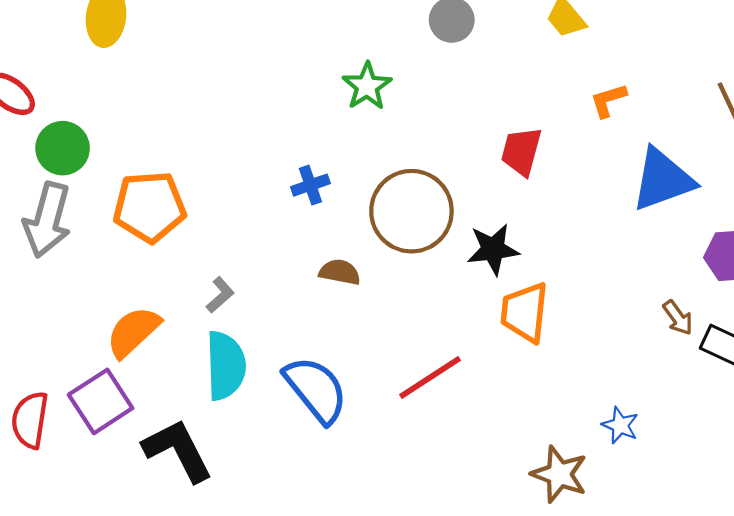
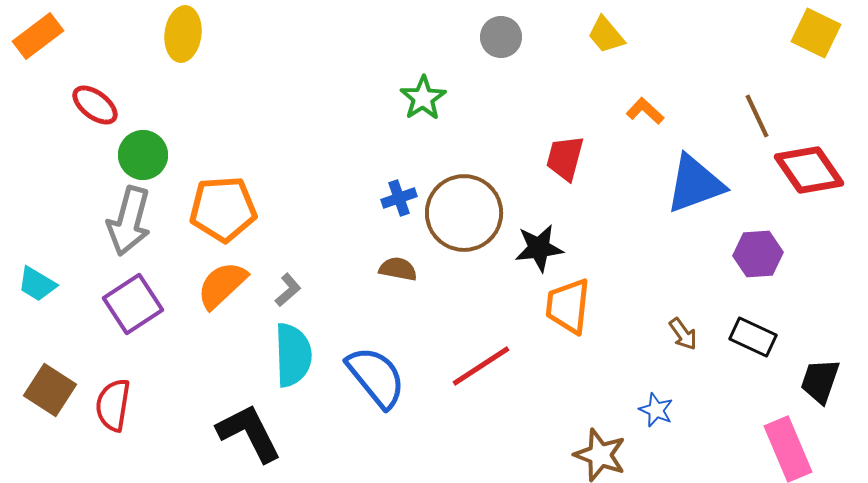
orange L-shape: (608, 100) -> (645, 111), turned 60
blue cross: (310, 185) -> (399, 198), moved
brown arrow: (678, 318) -> (683, 334), moved
orange semicircle: (133, 332) -> (222, 285), moved
purple square: (101, 401) -> (133, 304), moved

